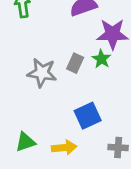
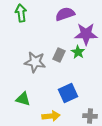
green triangle: (25, 142) -> (23, 99), moved, turned 35

